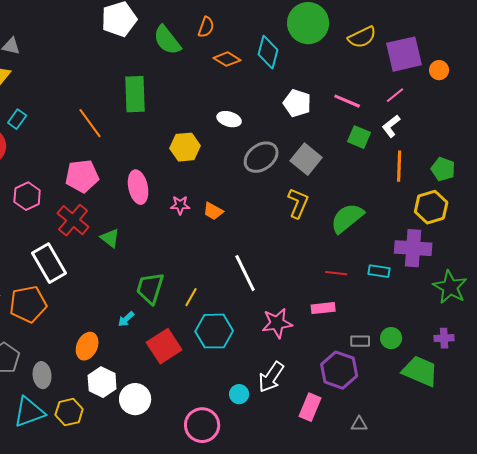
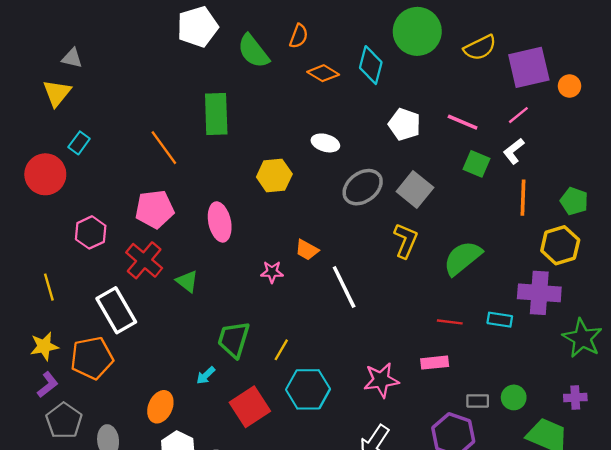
pink star: (180, 205) -> (272, 272), moved
white line: (245, 273) -> (344, 287), moved

